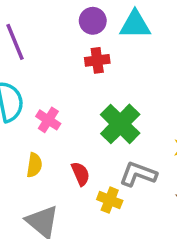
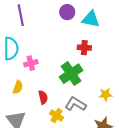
red cross: (97, 60) -> (84, 48), moved
pink cross: (48, 120) -> (31, 63), turned 32

